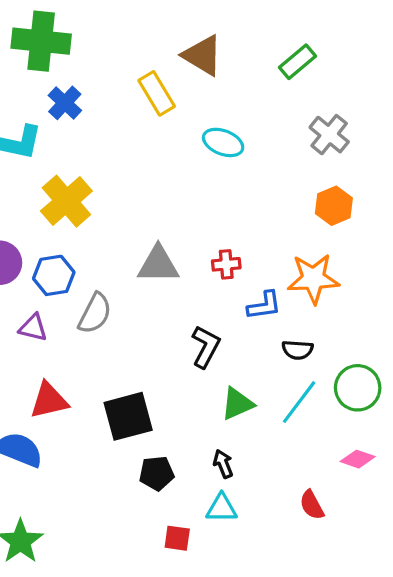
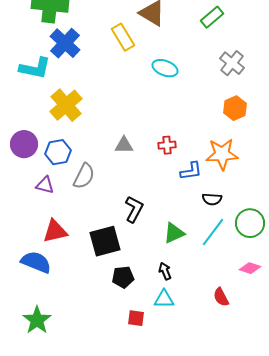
blue cross: (65, 103) -> (65, 43), size x1.4
gray triangle: (158, 264) -> (124, 145), size x0.7
black L-shape: (206, 347) -> (134, 209), moved

